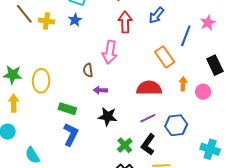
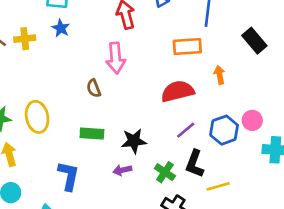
orange rectangle: (165, 57) -> (187, 46), turned -45
purple arrow: (100, 90) -> (122, 170), moved
pink circle: (203, 92) -> (252, 120), moved
green rectangle: (67, 109) -> (92, 134), moved
blue L-shape: (71, 134) -> (69, 176), moved

